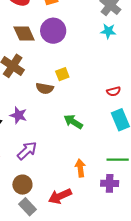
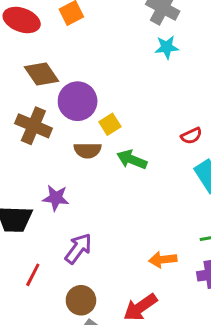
purple circle: (53, 31) -> (78, 101), moved
green arrow: (73, 122) -> (132, 160), moved
orange arrow: (80, 168) -> (163, 260), turned -78

